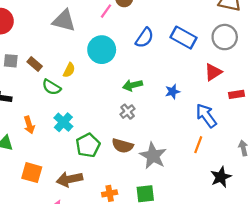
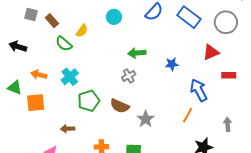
cyan circle: (102, 50) -> (114, 17), size x0.6
orange arrow: (29, 125) -> (39, 75), turned 112
gray star: (153, 156) -> (146, 119), size x0.7
orange square: (32, 173) -> (36, 103), moved, turned -30
brown arrow: (70, 179) -> (68, 129), size x0.6

